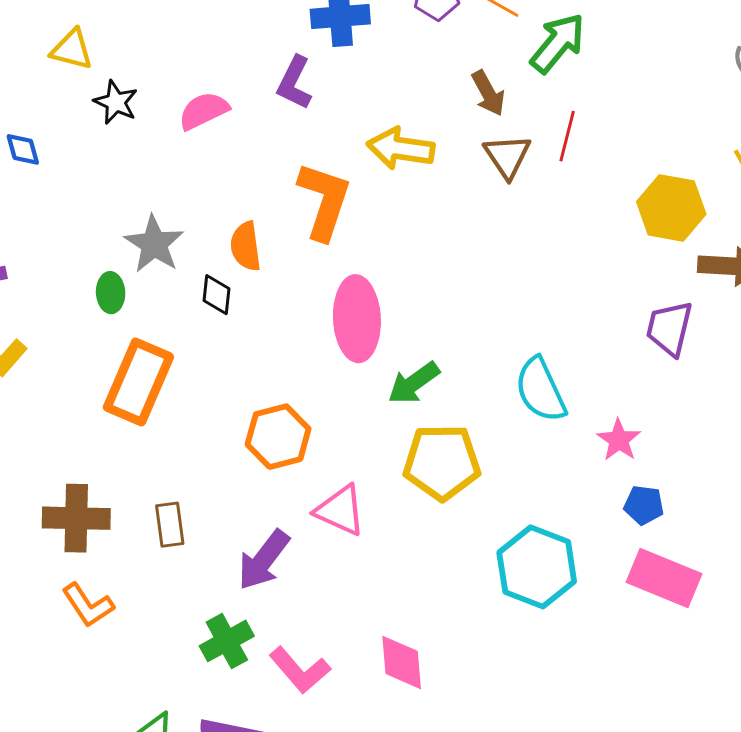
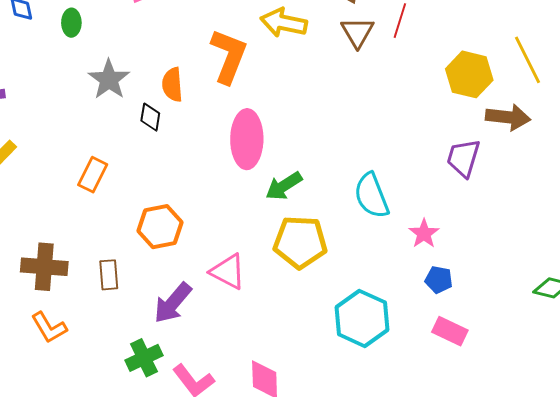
green ellipse: (111, 293) -> (71, 23), moved
orange rectangle: (138, 382) -> (93, 175), size x0.6
orange hexagon: (278, 437) -> (160, 227), moved
pink rectangle: (664, 578) -> (450, 331), size x0.7

